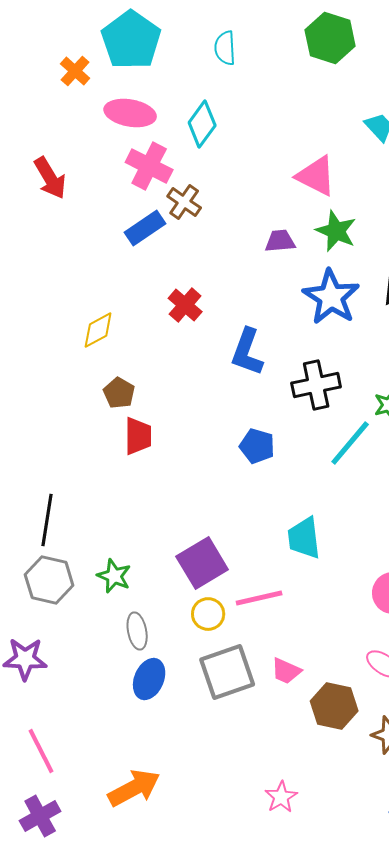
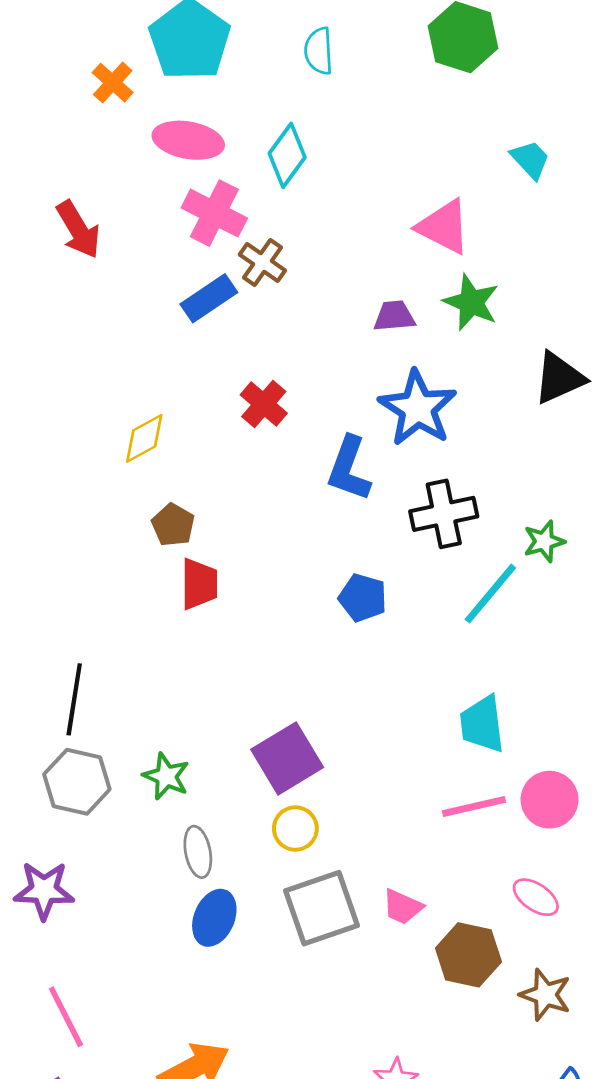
blue star: (331, 297) -> (418, 408), moved
cyan trapezoid: (304, 538) -> (482, 724), moved
pink line: (259, 598) -> (474, 807), moved

